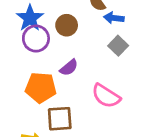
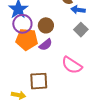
brown circle: (67, 25) -> (46, 25), moved
orange pentagon: (41, 88) -> (27, 39), moved

